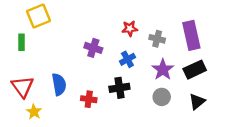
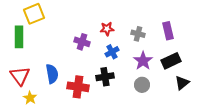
red star: (130, 29) -> (107, 29), moved
purple rectangle: (191, 35) -> (168, 31), size x0.7
green rectangle: (21, 42) -> (19, 37), size x1.5
red cross: (89, 99) -> (78, 87), size x1.5
black triangle: (197, 101) -> (182, 83), moved

